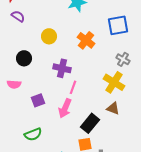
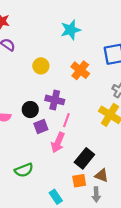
black circle: (24, 58) -> (30, 110), moved
purple square: (38, 100) -> (41, 127), moved
brown triangle: (113, 108) -> (101, 175), moved

